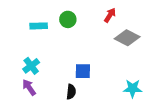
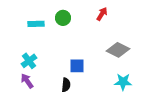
gray diamond: (127, 38) -> (118, 50), moved

